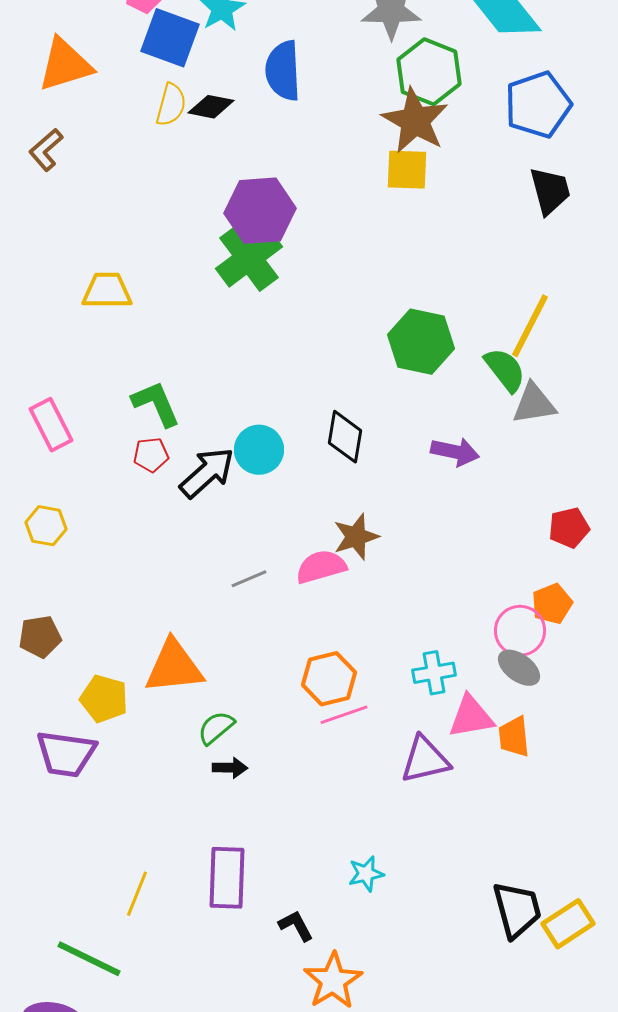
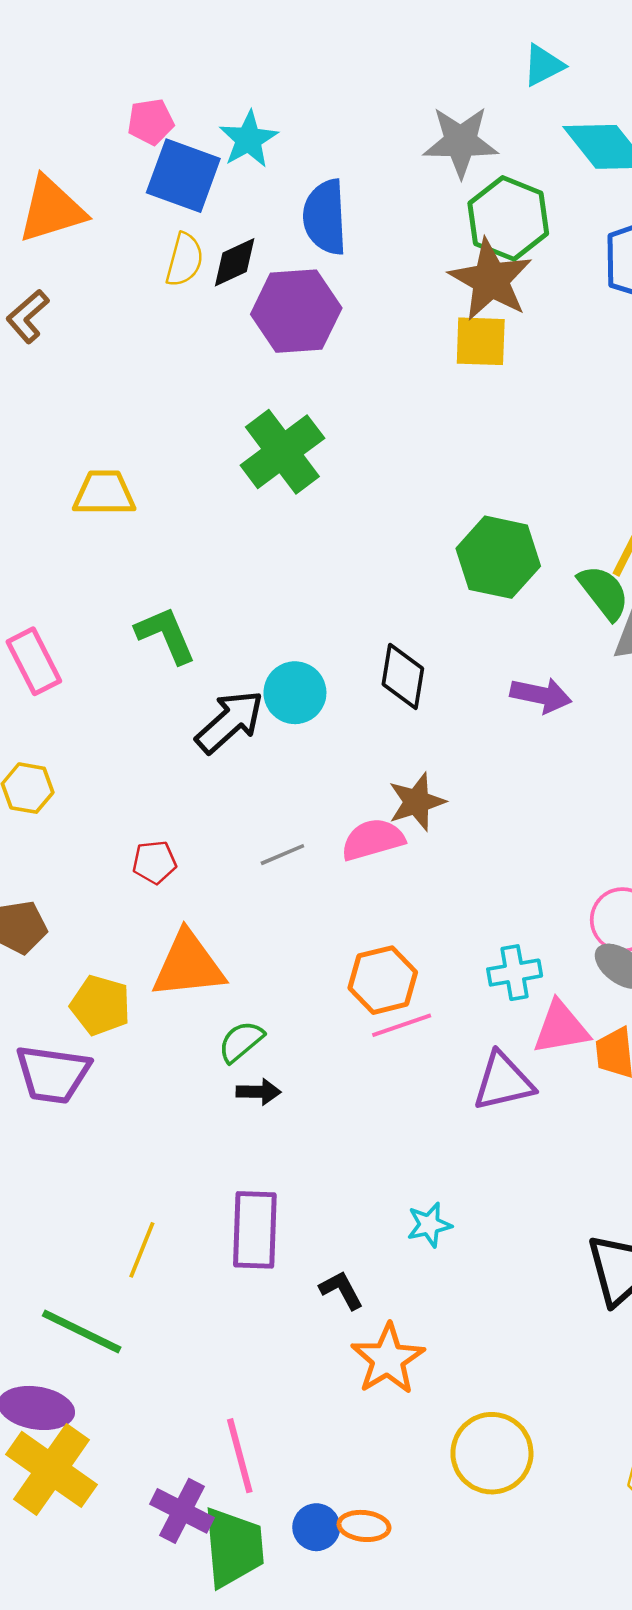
black diamond: (211, 107) -> (235, 262), turned -36
purple hexagon: (260, 211) -> (296, 311), moved
red pentagon: (151, 455) -> (154, 862), moved

